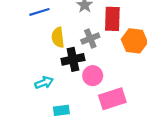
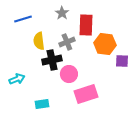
cyan arrow: (44, 83) -> (17, 79), moved

